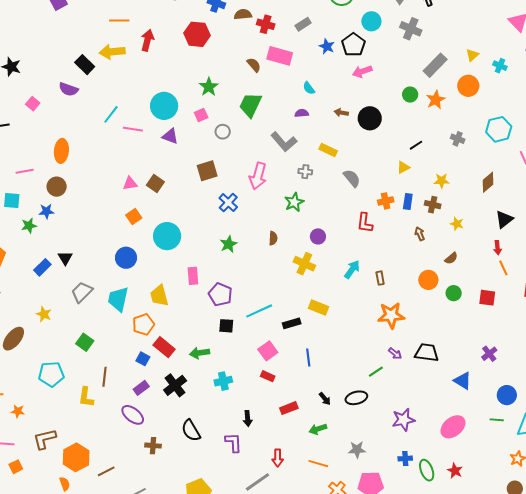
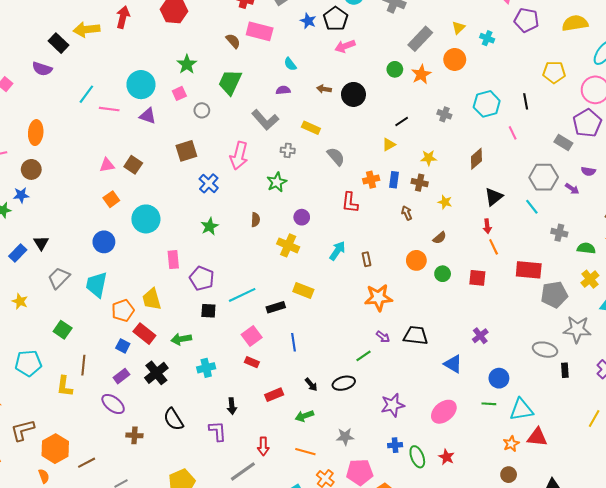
yellow trapezoid: (159, 296) -> (152, 299), moved

